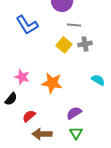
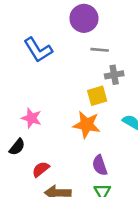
yellow square: (64, 45) -> (97, 96), moved, turned 35
orange star: (52, 83) -> (87, 125), moved
purple semicircle: (74, 113) -> (100, 165), turned -77

